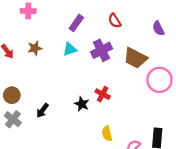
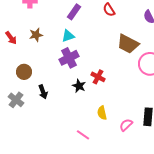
purple cross: (101, 50) -> (69, 58), moved
brown circle: (12, 95) -> (24, 72), moved
black arrow: (42, 110) -> (43, 92), turned -56

